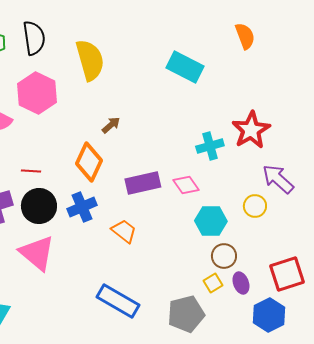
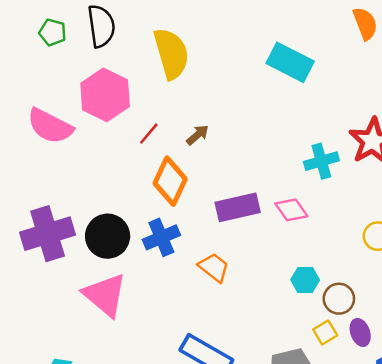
red line: (31, 171) -> (149, 134), moved, turned -54
cyan hexagon: (211, 221) -> (305, 280), moved, size x0.7

